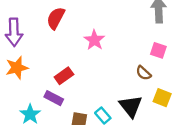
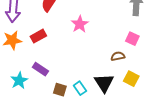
brown semicircle: (143, 73) -> (118, 56), turned 120
red rectangle: (64, 76) -> (38, 36), moved

